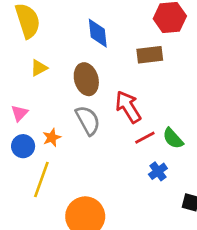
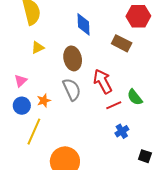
brown rectangle: (150, 55) -> (122, 43), turned 30
green semicircle: (173, 138) -> (135, 97), moved

